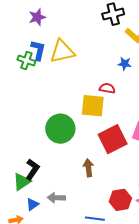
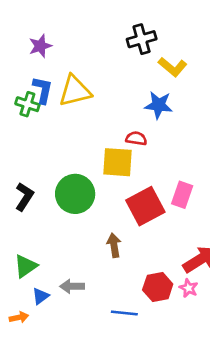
blue star: (125, 64) -> (159, 105), size x1.5
black L-shape: (32, 169) -> (24, 197), moved

